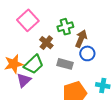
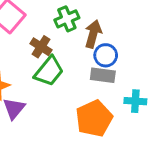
green trapezoid: (34, 64) -> (49, 71), moved
gray rectangle: (65, 64) -> (103, 75), moved

